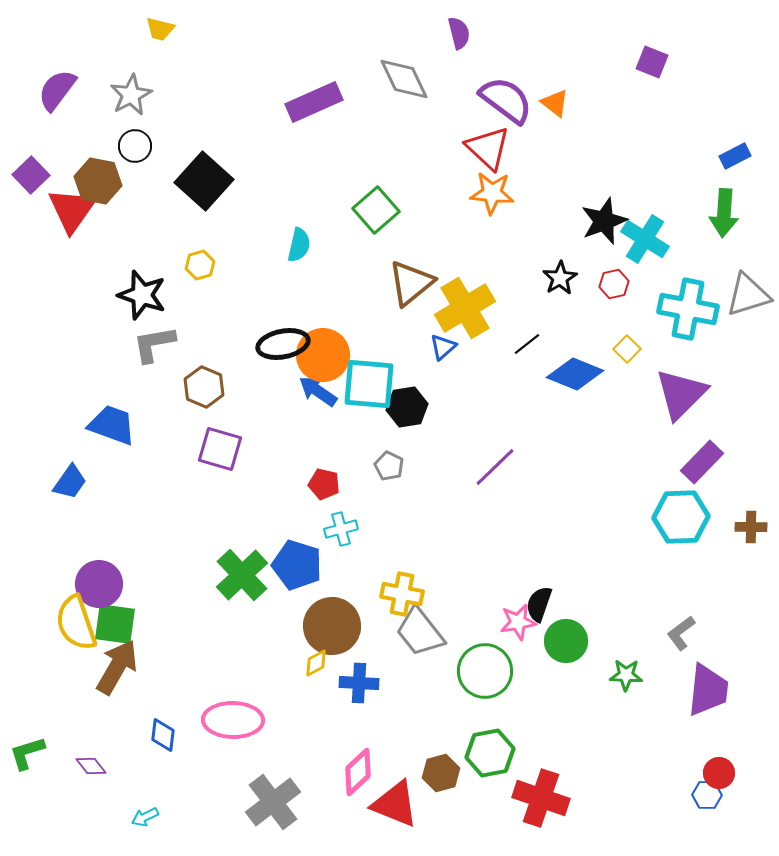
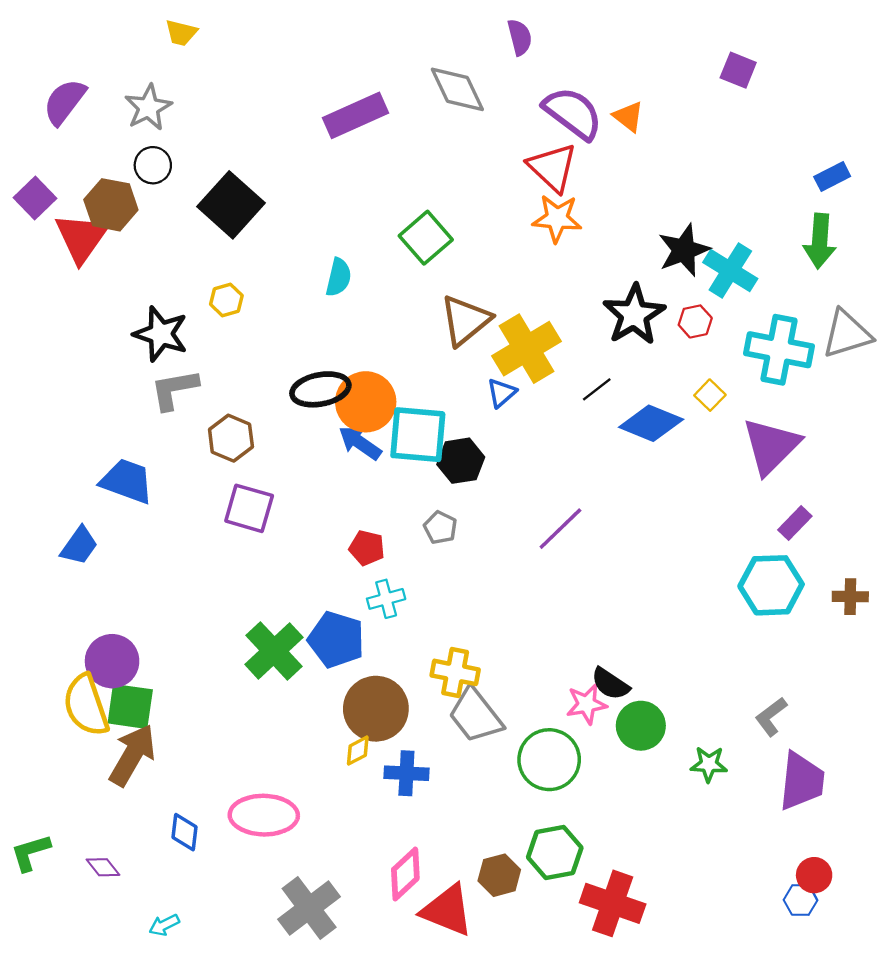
black star: (560, 278) -> (634, 315), size x1.6
purple rectangle: (702, 462) -> (795, 523), size x0.7
black semicircle: (539, 604) -> (610, 684), turned -75

